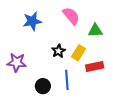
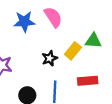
pink semicircle: (71, 16) -> (53, 17), moved
yellow rectangle: (79, 53) -> (73, 51), moved

